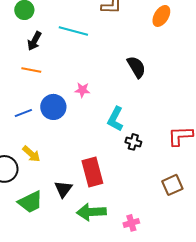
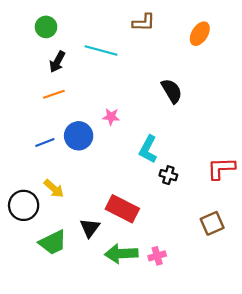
orange line: (31, 70) -> (54, 94), turned -30
red rectangle: (92, 172) -> (122, 209), turned -48
pink cross: (131, 223) -> (157, 256), moved

